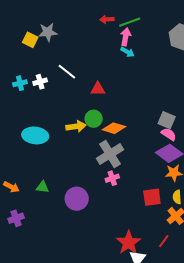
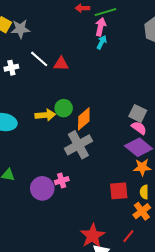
gray star: (48, 32) -> (20, 29), moved
cyan arrow: (128, 52) -> (102, 42), turned -96
red triangle: (98, 89) -> (61, 64), moved
orange diamond: (114, 128) -> (84, 119), turned -60
pink cross: (112, 178) -> (62, 181), moved

